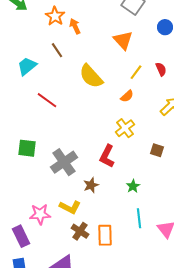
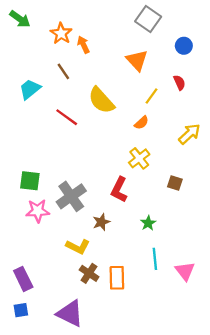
red semicircle: (161, 69) -> (179, 83), moved
red line: (47, 100) -> (67, 117), moved
pink star: (40, 214) -> (38, 211), moved

